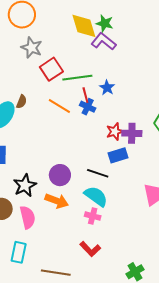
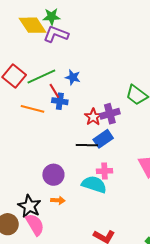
black line: (98, 173) -> (87, 145), moved
black star: (25, 185) -> (29, 206), moved
orange arrow: (57, 201) -> (58, 200), size x0.6
pink cross: (93, 216) -> (104, 171), moved

